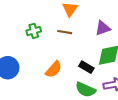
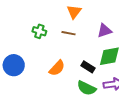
green cross: (34, 31) -> (39, 31), turned 32

